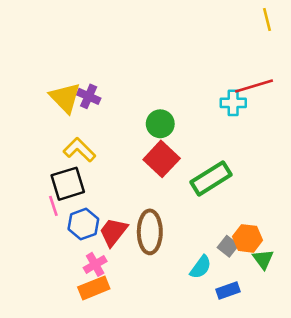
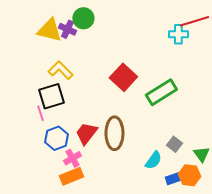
yellow triangle: (65, 98) -> (49, 30), turned -32
green circle: (160, 124) -> (83, 18), moved
blue hexagon: (83, 224) -> (56, 138), moved
orange hexagon: (248, 238) -> (189, 175), moved

